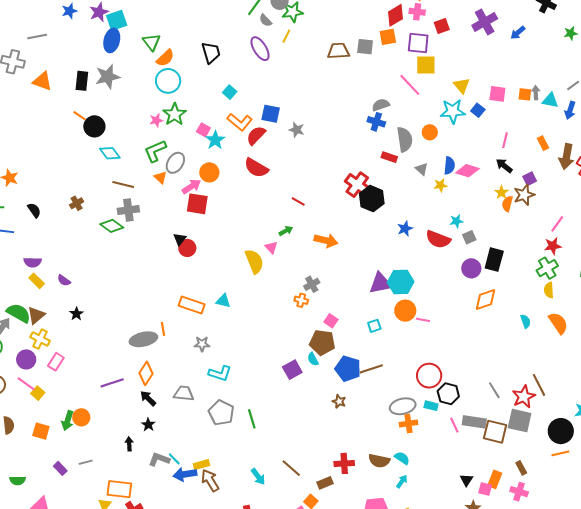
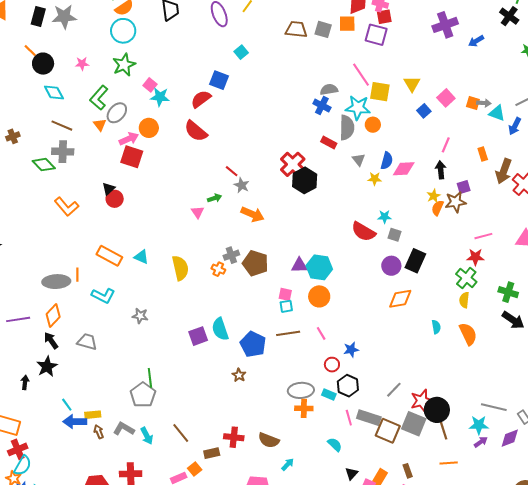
red square: (442, 26) -> (384, 17), moved
yellow square: (426, 65) -> (380, 92), moved
cyan square: (230, 92) -> (241, 52), moved
gray arrow: (536, 93) -> (484, 103), turned 88
pink square: (497, 94) -> (446, 98), turned 30
cyan star: (453, 111) -> (358, 108), moved
pink star: (156, 120) -> (82, 64), moved
orange L-shape: (240, 122) -> (67, 207), moved
gray star: (297, 130) -> (242, 185), moved
cyan star: (215, 140) -> (160, 97), turned 30
green L-shape: (155, 151) -> (99, 98), turned -35
black arrow: (504, 166) -> (441, 170), turned 36
pink diamond: (467, 171) -> (404, 169), turned -30
pink line: (557, 224) -> (483, 236), turned 30
blue star: (405, 229) -> (351, 350), moved
gray square: (469, 237) -> (394, 235), turned 32
yellow semicircle: (254, 261) -> (180, 268), moved
green cross: (547, 268) -> (466, 278), turned -30
purple triangle: (381, 283) -> (299, 265), size x0.7
pink line: (423, 320) -> (321, 333), moved, turned 40
pink square: (331, 321) -> (285, 294), moved, turned -32
brown pentagon: (322, 342) -> (255, 263), moved
gray star: (202, 344) -> (140, 316), moved
cyan semicircle: (313, 359) -> (220, 329), size x1.6
brown line: (371, 369) -> (288, 333), moved
cyan L-shape: (220, 373) -> (103, 296), moved
red circle: (429, 376) -> (332, 365), size x0.6
brown line: (539, 385) -> (443, 428), moved
gray line: (494, 390) -> (394, 390), turned 66
gray pentagon: (221, 413) -> (143, 395), moved
black star: (148, 425) -> (47, 367), size x1.5
black circle: (561, 431) -> (437, 410), moved
cyan semicircle: (402, 458) -> (335, 445), moved
gray L-shape: (159, 459) -> (124, 429), moved
brown arrow: (210, 480) -> (99, 432), size x0.6

